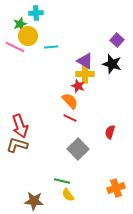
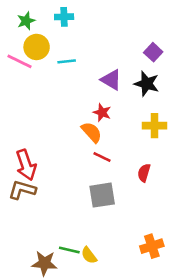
cyan cross: (36, 13) -> (64, 17), moved
green star: (20, 24) -> (26, 21), moved
yellow cross: (85, 74) -> (154, 126), moved
red line: (70, 118) -> (102, 157), moved
gray square: (78, 149) -> (102, 195), turned 35
green line: (62, 181) -> (69, 250), moved

